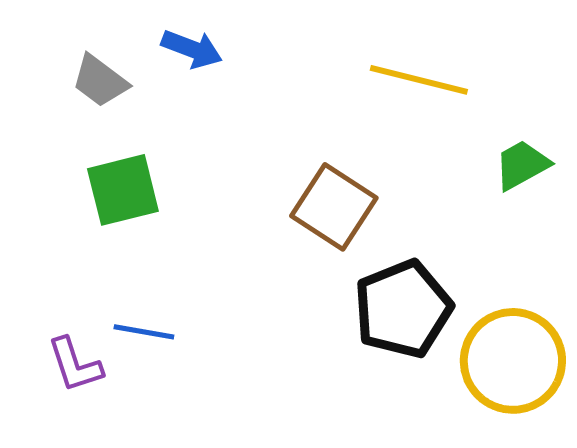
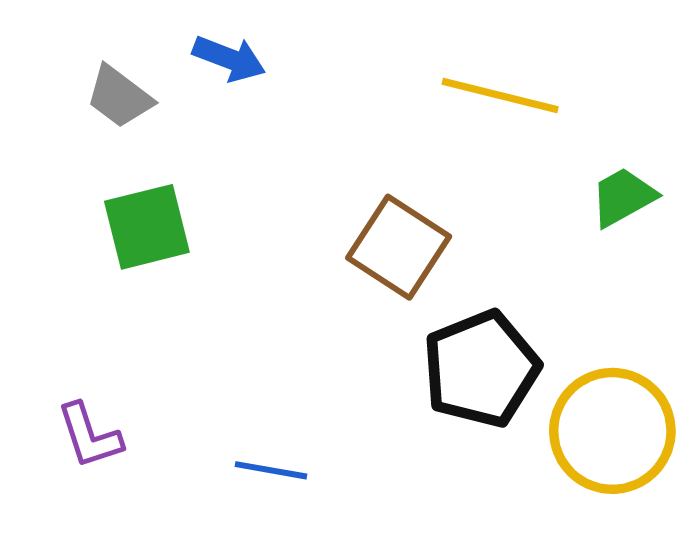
blue line: (144, 332) -> (271, 470), moved

